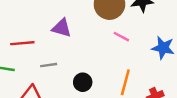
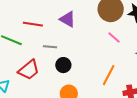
black circle: (83, 82) -> (63, 65), moved

